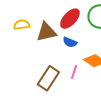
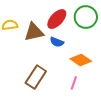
pink line: (74, 72) -> (74, 83), moved

